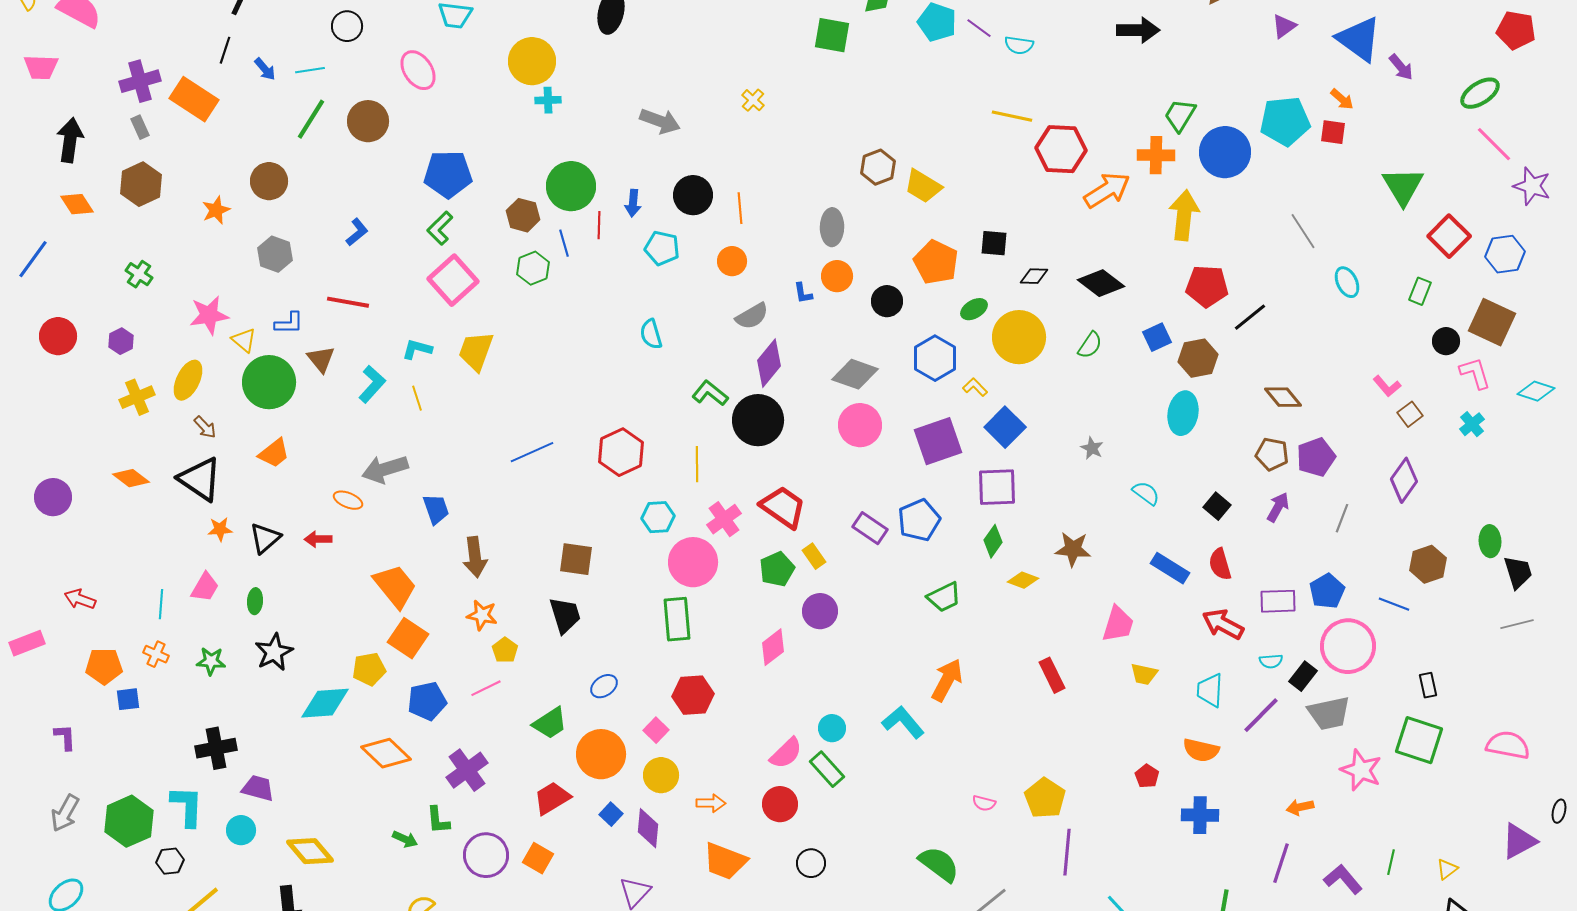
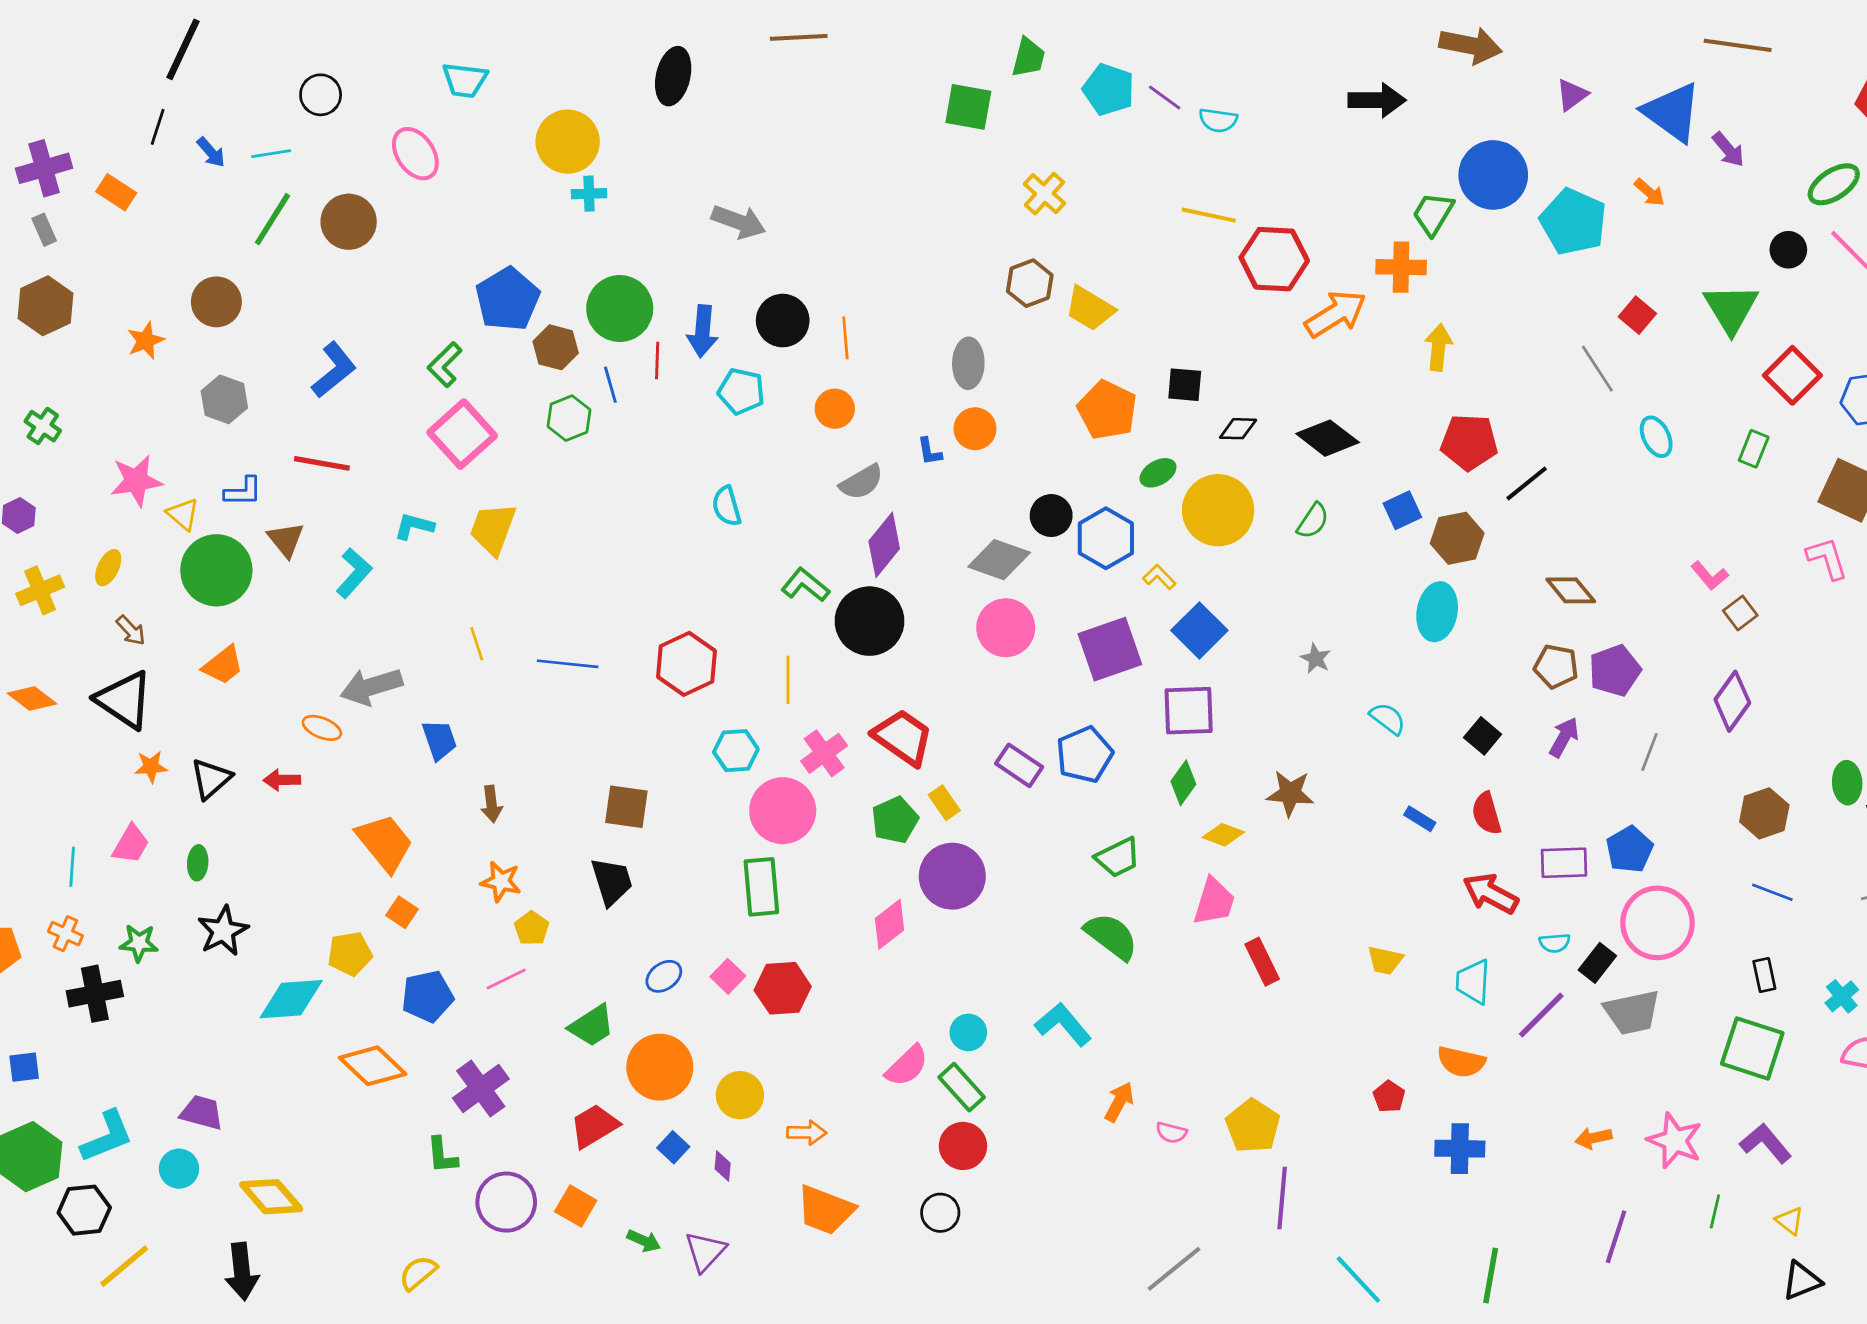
orange rectangle: (194, 99) -> (116, 192), size x0.6
yellow cross: (753, 100) -> (1044, 194), moved, size x1.4
cyan pentagon: (1285, 121) -> (1573, 222), turned 30
red square: (1333, 132) -> (1637, 315), moved, turned 32
blue circle: (1225, 152) -> (1493, 175), moved
blue pentagon: (448, 174) -> (508, 299), moved, turned -30
blue arrow: (633, 203) -> (703, 331), size x1.4
yellow arrow: (1184, 215) -> (1438, 347), size x0.7
blue L-shape: (357, 232) -> (334, 370), size x1.5
black circle: (887, 301) -> (1051, 516), moved
black circle: (1446, 341) -> (1788, 250), moved
yellow ellipse: (188, 380) -> (108, 568), size x0.7
yellow line: (417, 398) -> (477, 644), moved
cyan cross: (1472, 424) -> (1842, 996), moved
blue line: (532, 452) -> (568, 664), turned 30
brown arrow: (475, 557) -> (492, 804), size x0.7
blue rectangle: (1170, 568) -> (1420, 819), size x0.6
blue line: (1394, 604) -> (1772, 892), moved
purple circle: (820, 611) -> (952, 876), size x1.4
pink trapezoid: (1118, 624) -> (1214, 902), moved
orange square: (408, 638) -> (402, 912), size x0.6
orange arrow: (947, 680) -> (1119, 1102), moved, size x0.7
blue square: (128, 699) -> (24, 1067), moved
pink square: (656, 730) -> (728, 976), moved
black cross: (216, 748) -> (95, 994), moved
pink star: (1361, 770) -> (1675, 1141), moved
red circle: (780, 804) -> (963, 1146), moved
cyan L-shape: (187, 806) -> (107, 1137), turned 66
purple diamond: (648, 828) -> (723, 1166), size x0.6
green arrow: (405, 839) -> (644, 1241), moved
black hexagon: (170, 861) -> (84, 1210), size x1.4
purple line: (1281, 863) -> (1616, 1237), moved
green semicircle: (939, 864) -> (1111, 936), moved
yellow triangle: (1447, 869) -> (1790, 1221), turned -45
purple L-shape: (1343, 879) -> (1766, 1143), moved

